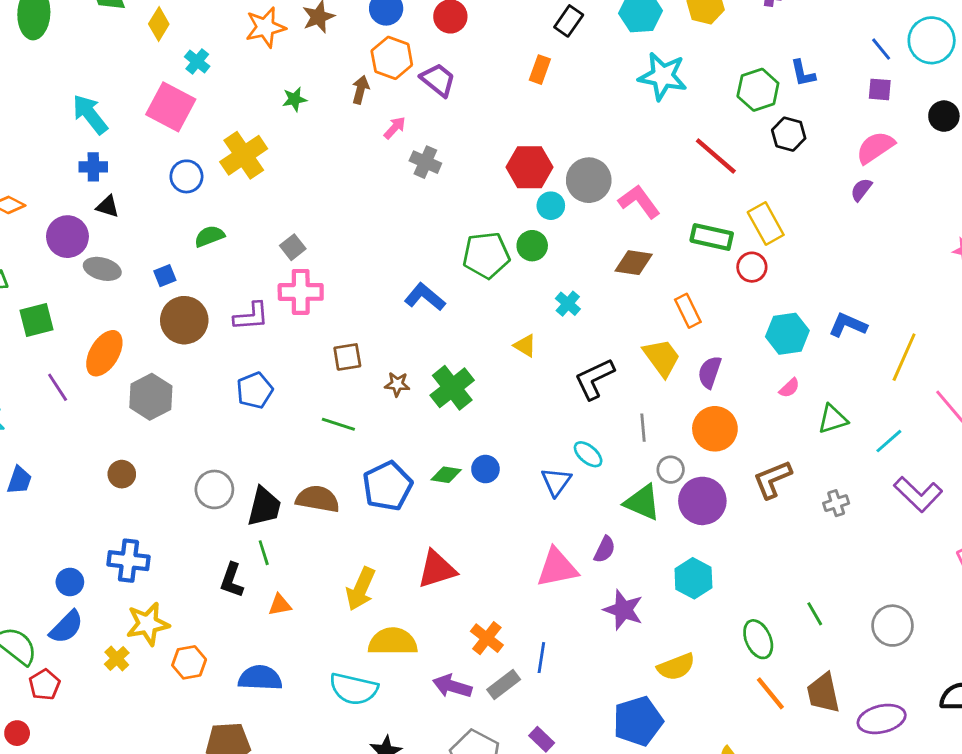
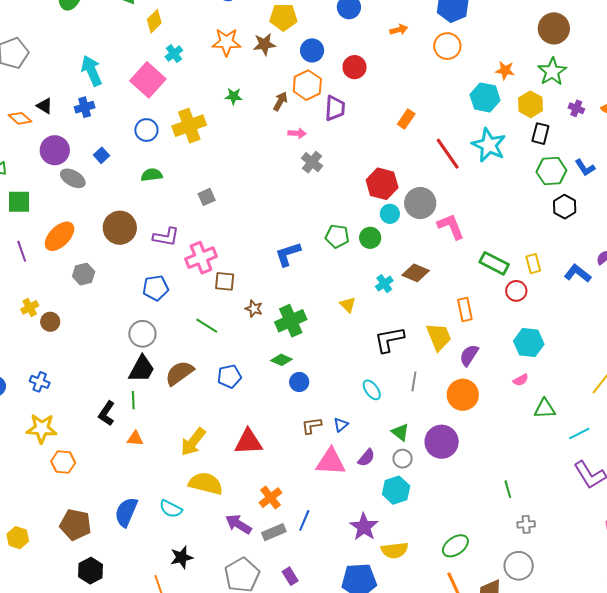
black rectangle: (569, 21) -> (540, 134), moved, turned -35
blue L-shape: (803, 73) -> (585, 168), turned -35
purple trapezoid: (438, 80) -> (335, 108), turned 40
pink arrow: (395, 128) -> (297, 133), turned 36
red line: (716, 156) -> (448, 154), moved
blue cross: (93, 167) -> (85, 107), turned -30
black triangle: (108, 206) -> (45, 106), moved
yellow rectangle: (766, 223) -> (533, 264), size x0.7
green pentagon: (486, 255) -> (337, 236), size x0.7
brown diamond: (634, 263) -> (416, 273), moved
blue square: (165, 276) -> (101, 155), moved, turned -35
pink cross: (301, 292) -> (201, 258), moved, turned -36
blue L-shape: (425, 297) -> (288, 254), turned -72
blue L-shape: (848, 325) -> (578, 273), moved
gray hexagon: (151, 397) -> (84, 274), size x0.7
gray circle: (671, 470) -> (403, 459), moved
green diamond: (446, 475) -> (281, 360), moved
brown L-shape: (772, 479) -> (312, 426), moved, size x0.7
blue triangle: (556, 482) -> (341, 425), moved, size x0.7
blue pentagon: (387, 486) -> (229, 376), size x0.7
gray circle: (214, 489) -> (142, 334), moved
brown semicircle: (318, 499) -> (179, 373), turned -60
green triangle: (642, 502) -> (400, 432), size x0.7
gray cross: (836, 503) -> (526, 524), moved
blue cross: (129, 561) -> (40, 382), size x0.7
cyan hexagon: (693, 578) -> (396, 490), moved
purple star: (623, 610) -> (364, 527), moved
green line: (815, 614) -> (508, 489), moved
gray circle: (893, 626) -> (519, 566), moved
green ellipse: (758, 639) -> (455, 546), turned 64
yellow cross: (117, 658) -> (30, 307), moved
blue semicircle: (260, 678) -> (126, 512), moved, turned -84
cyan semicircle: (354, 689) -> (171, 509), size x0.7

